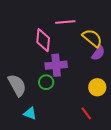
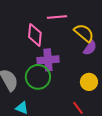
green circle: (46, 82) -> (38, 77), size x1.6

